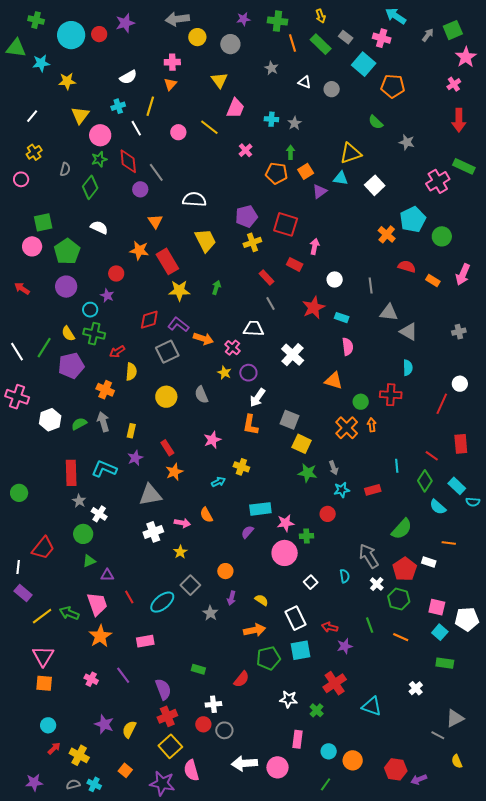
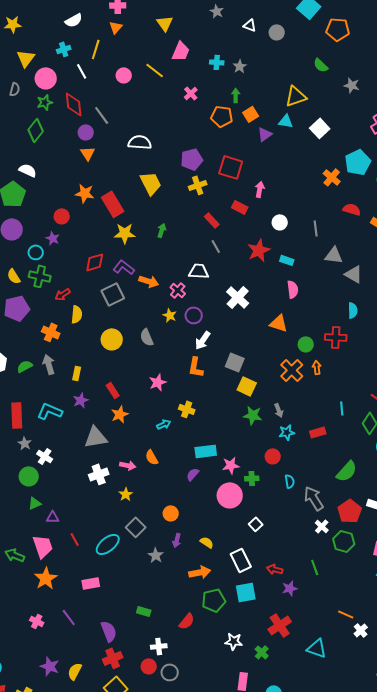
gray semicircle: (65, 169) -> (15, 89), moved
orange triangle: (155, 221) -> (88, 153), moved
white semicircle: (99, 227) -> (28, 170), moved
cyan semicircle: (345, 576) -> (290, 481), moved
orange line: (401, 637) -> (346, 614), moved

